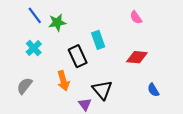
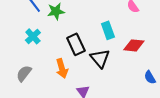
cyan rectangle: (98, 40) -> (108, 30), moved
black triangle: (102, 90) -> (100, 58), moved

